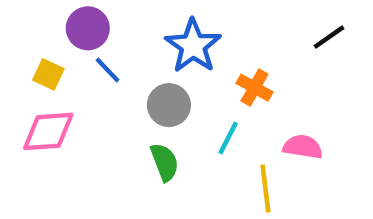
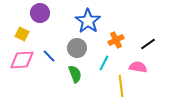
black line: (329, 37) -> (148, 44), moved
blue line: (108, 70) -> (49, 56), moved
orange cross: (254, 88) -> (116, 40), turned 35

